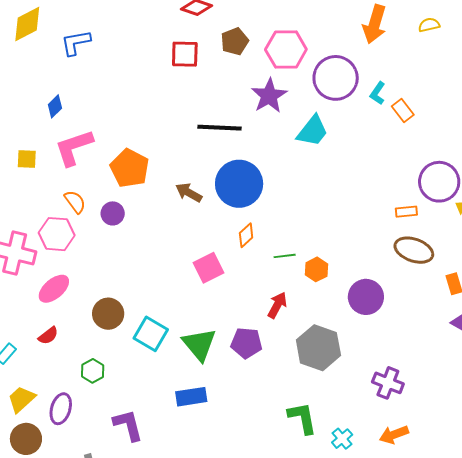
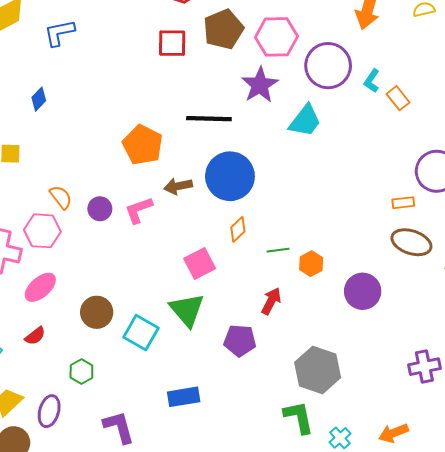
brown pentagon: (235, 41) -> (223, 29), size x1.4
pink L-shape: (74, 147) -> (139, 210), moved, size x0.7
orange pentagon: (130, 168) -> (143, 145), moved
brown arrow: (189, 193) -> (178, 186), turned -40
green triangle: (199, 344) -> (187, 310), moved
gray hexagon: (318, 348) -> (318, 370), moved
purple cross: (388, 383) -> (424, 367), moved, turned -32

